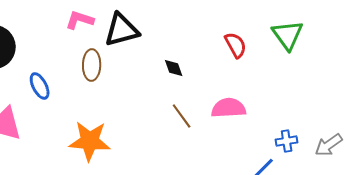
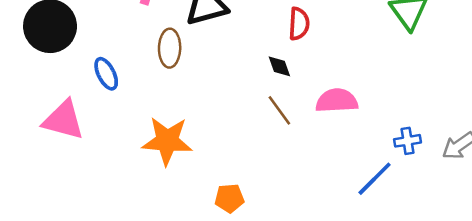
red semicircle: (236, 45) -> (299, 24), moved, turned 32
black diamond: (174, 68) -> (279, 66), moved

